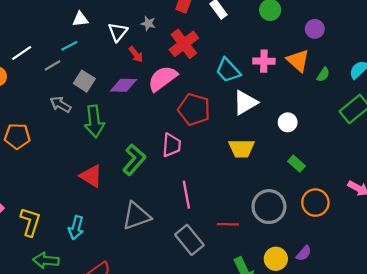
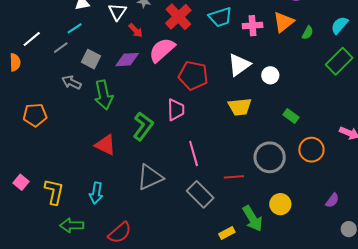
orange triangle: (298, 61) -> (283, 22), turned 45
cyan trapezoid: (228, 70) -> (220, 17), moved, turned -60
white circle: (288, 122) -> (270, 75), moved
purple semicircle: (304, 253) -> (332, 200), moved

